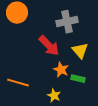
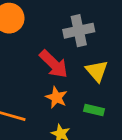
orange star: (61, 70) -> (56, 97), moved

